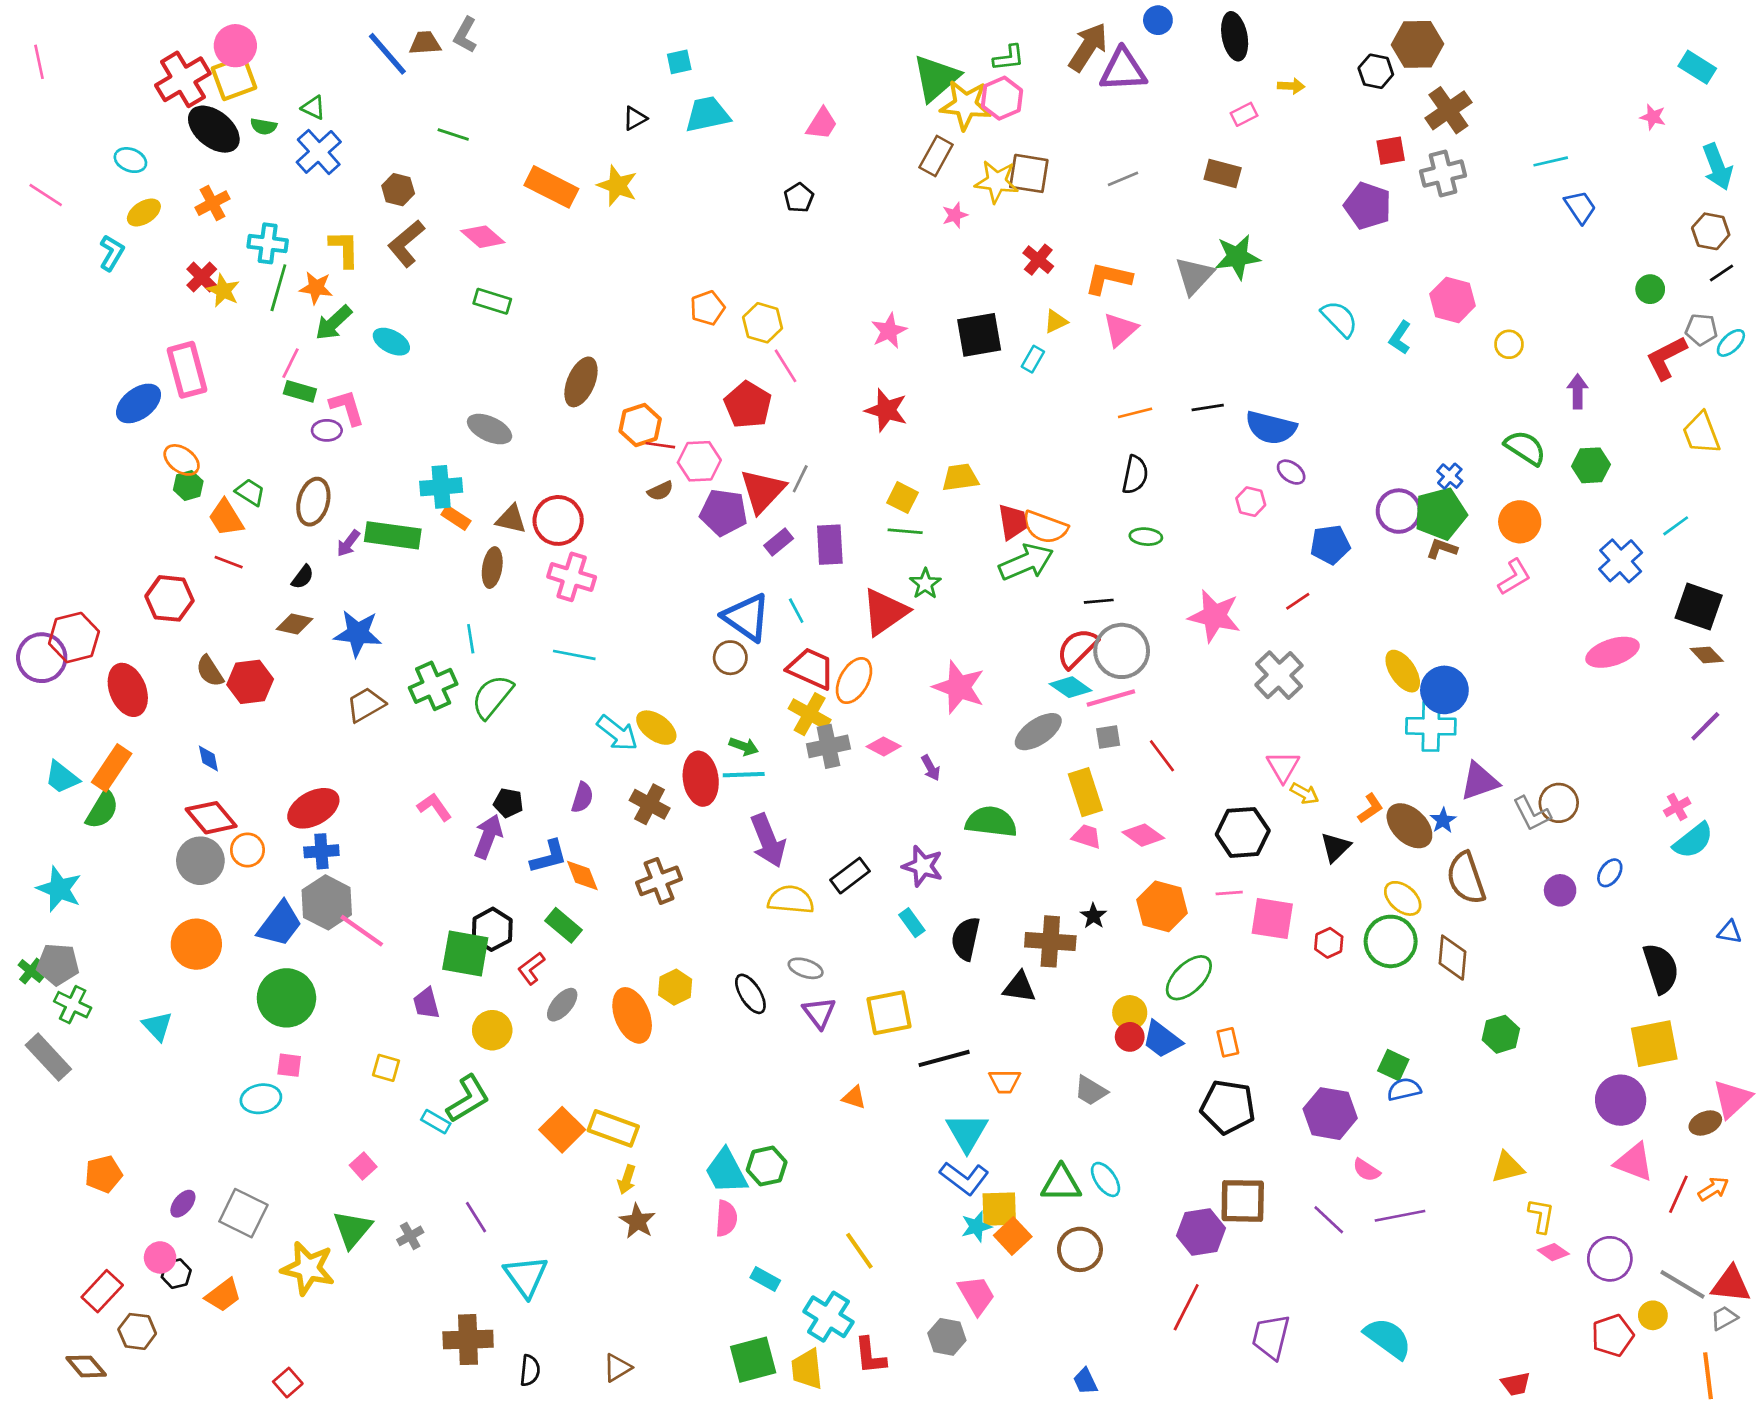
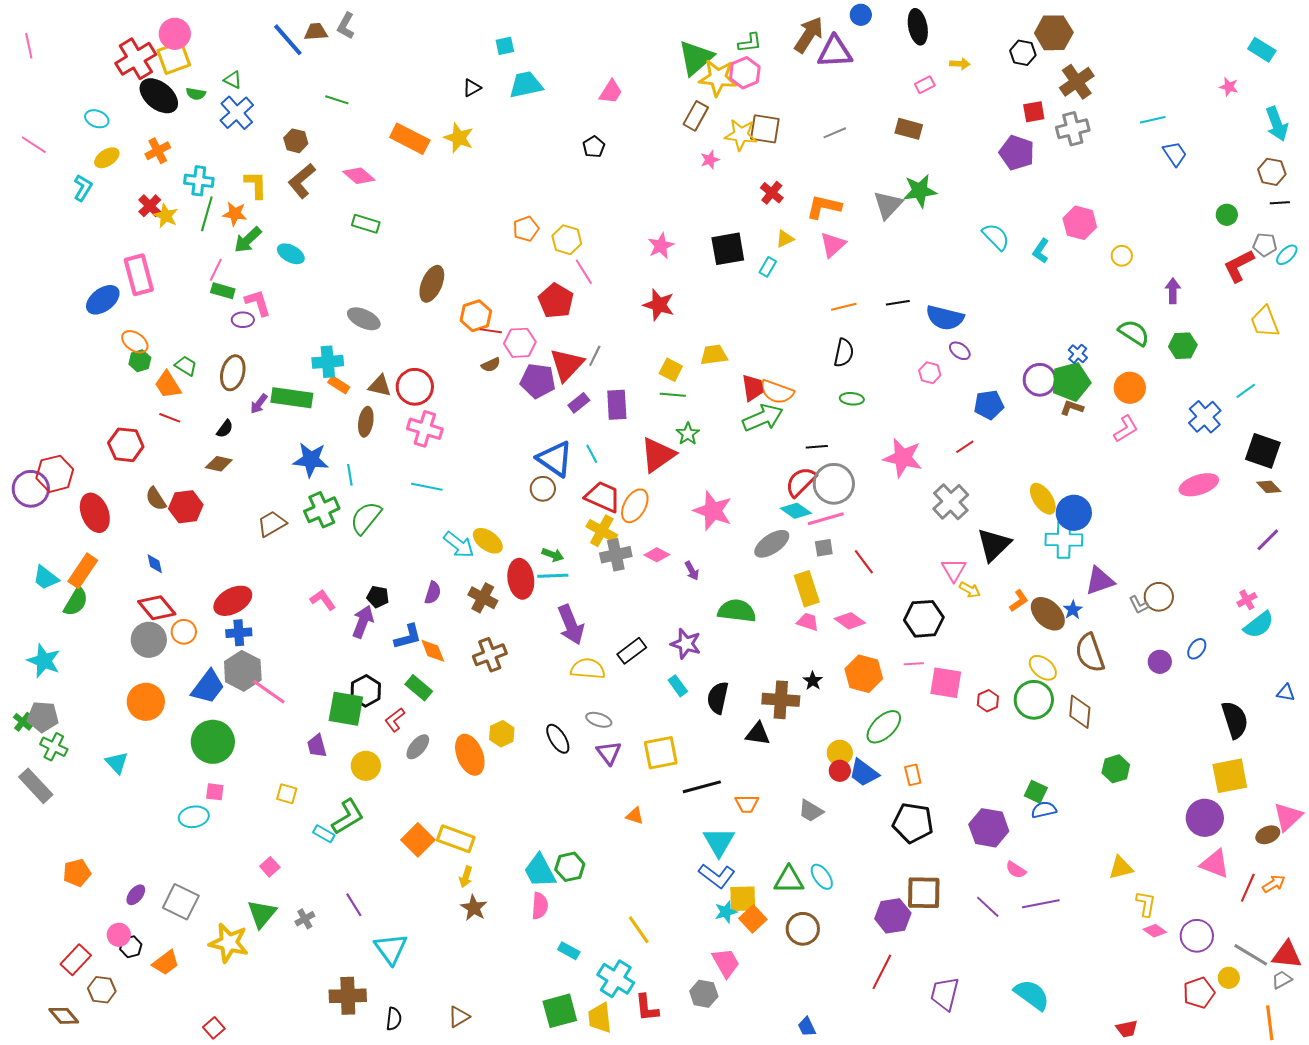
black line: (1721, 273) -> (1280, 203), turned 30
blue star: (358, 633) -> (311, 460), moved
gray L-shape: (1532, 814) -> (1139, 605), size x0.7
black triangle: (1335, 847) -> (994, 545), moved, size x1.5

